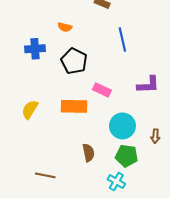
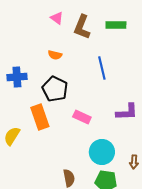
orange semicircle: (65, 27) -> (55, 55), moved
orange rectangle: (74, 106) -> (40, 117), moved, turned 70

